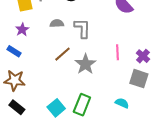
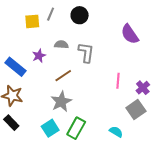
purple star: (22, 30) -> (39, 56), moved
blue rectangle: (14, 51) -> (15, 67), size x1.5
gray star: (85, 64) -> (61, 102), moved
gray square: (139, 79) -> (136, 109), turned 30

